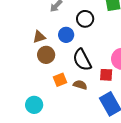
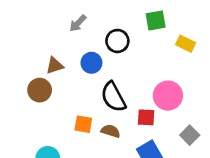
brown circle: (46, 55) -> (40, 90), moved
orange square: (60, 80) -> (83, 124), turned 32

